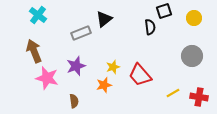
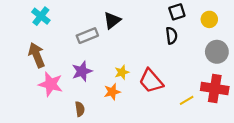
black semicircle: (150, 27) -> (172, 36), moved
gray circle: (192, 56) -> (217, 52), moved
red cross: (199, 97) -> (215, 88), moved, size x1.4

